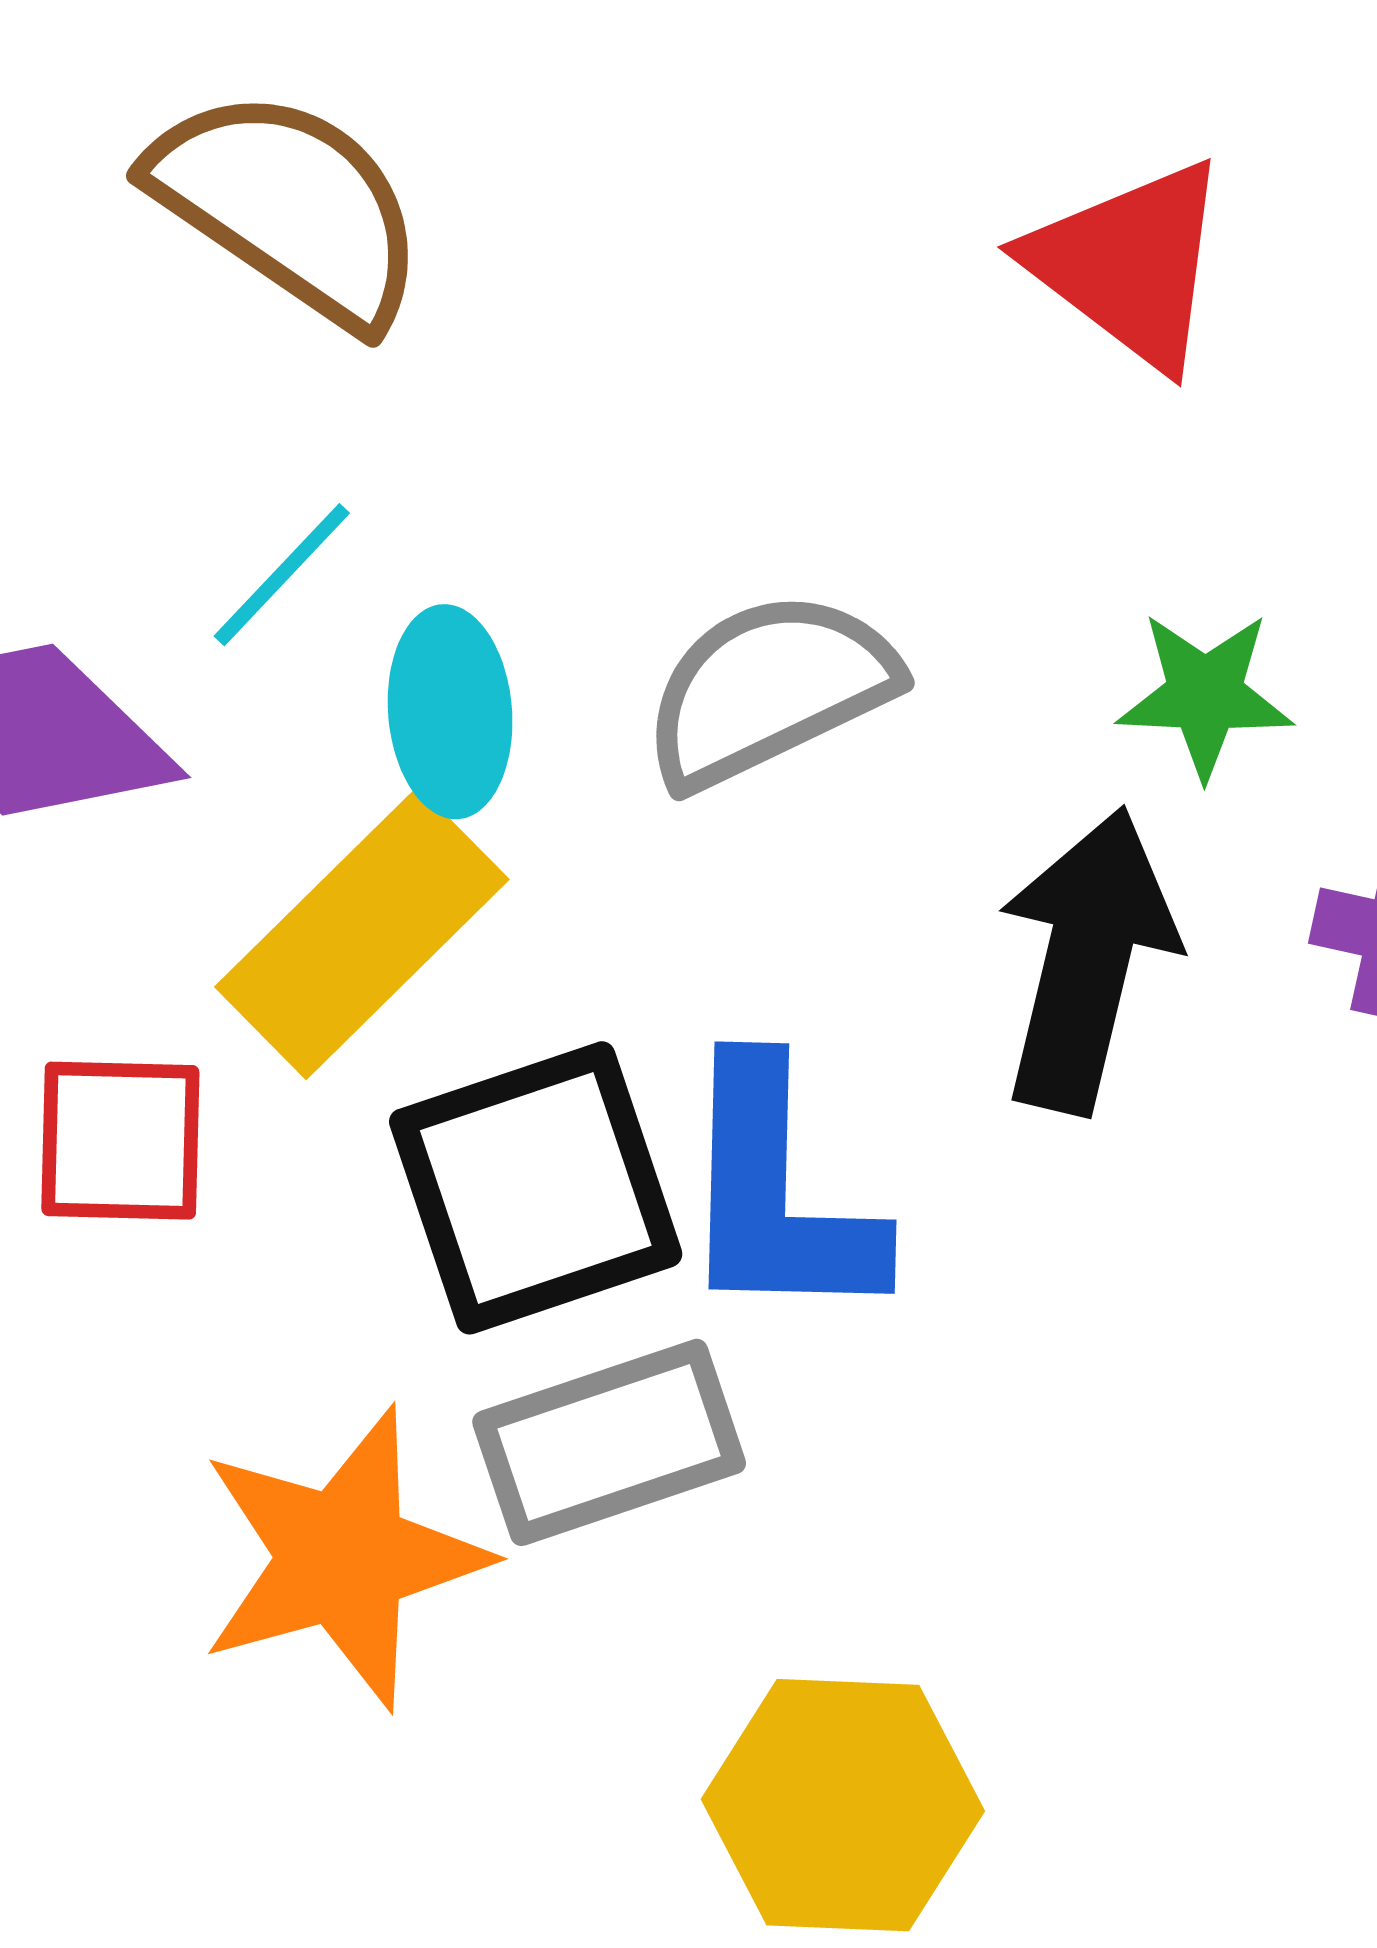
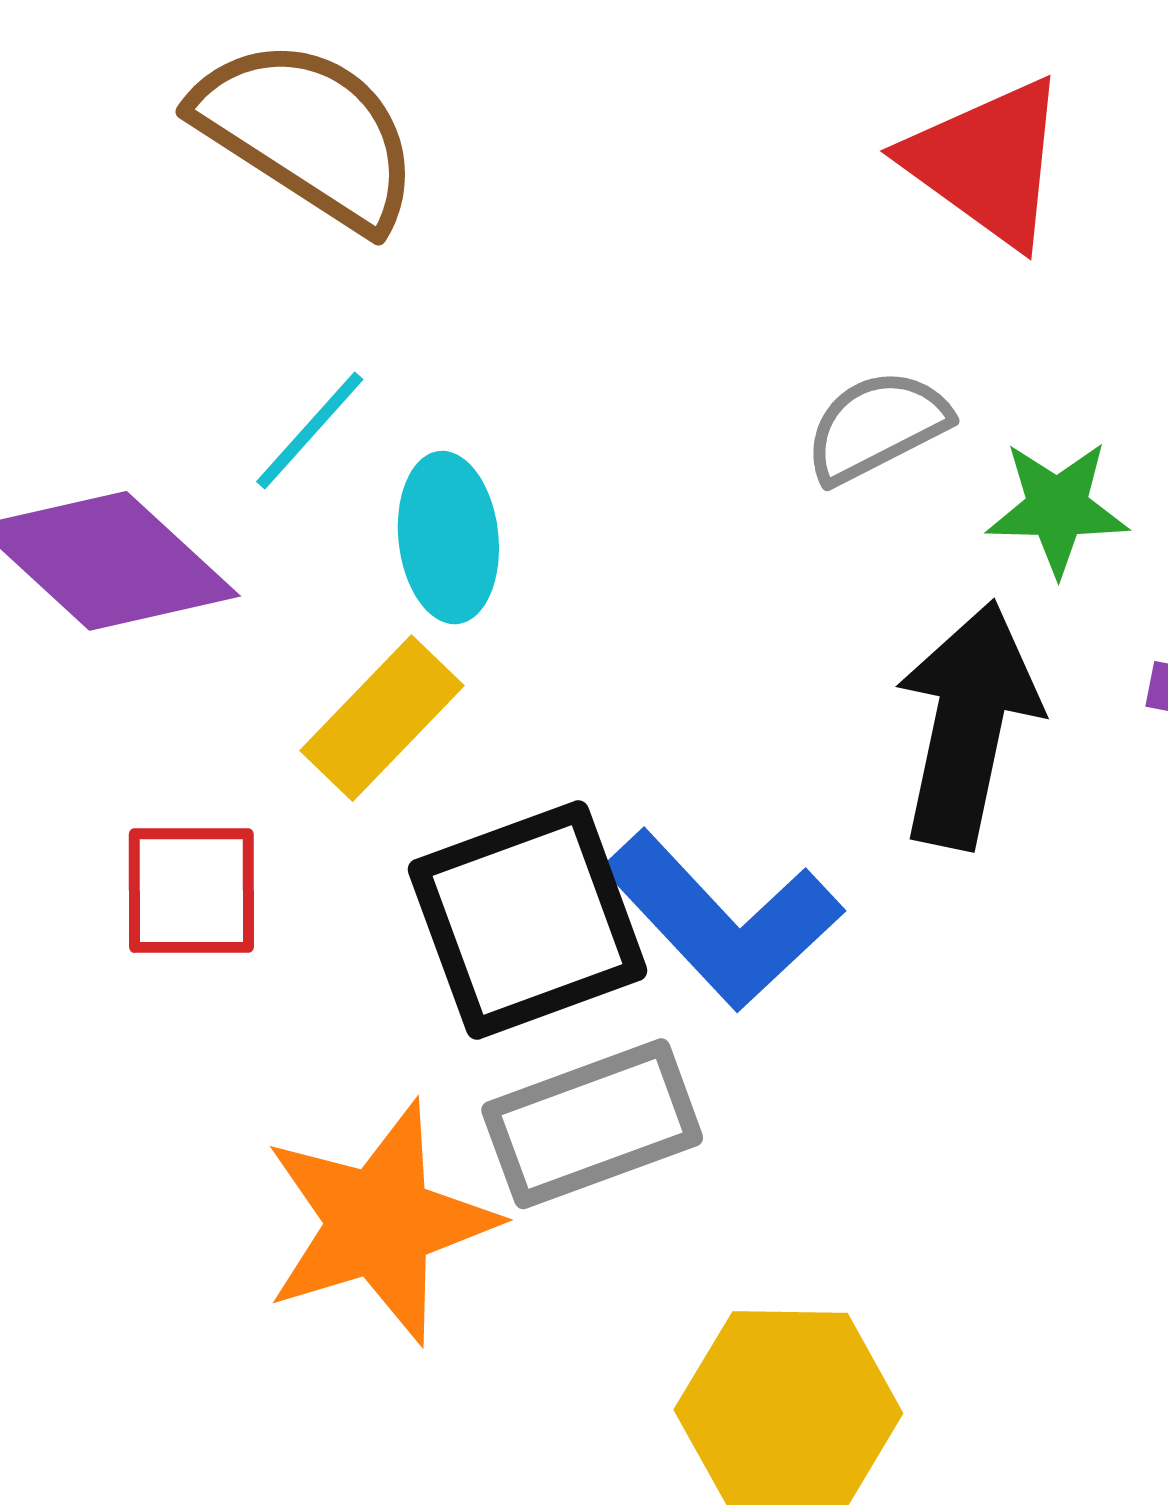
gray semicircle: (769, 689) -> (877, 426), moved, size x0.7
yellow rectangle: (362, 933) -> (382, 718), size x0.7
blue L-shape: (777, 1194) -> (722, 920), turned -43

